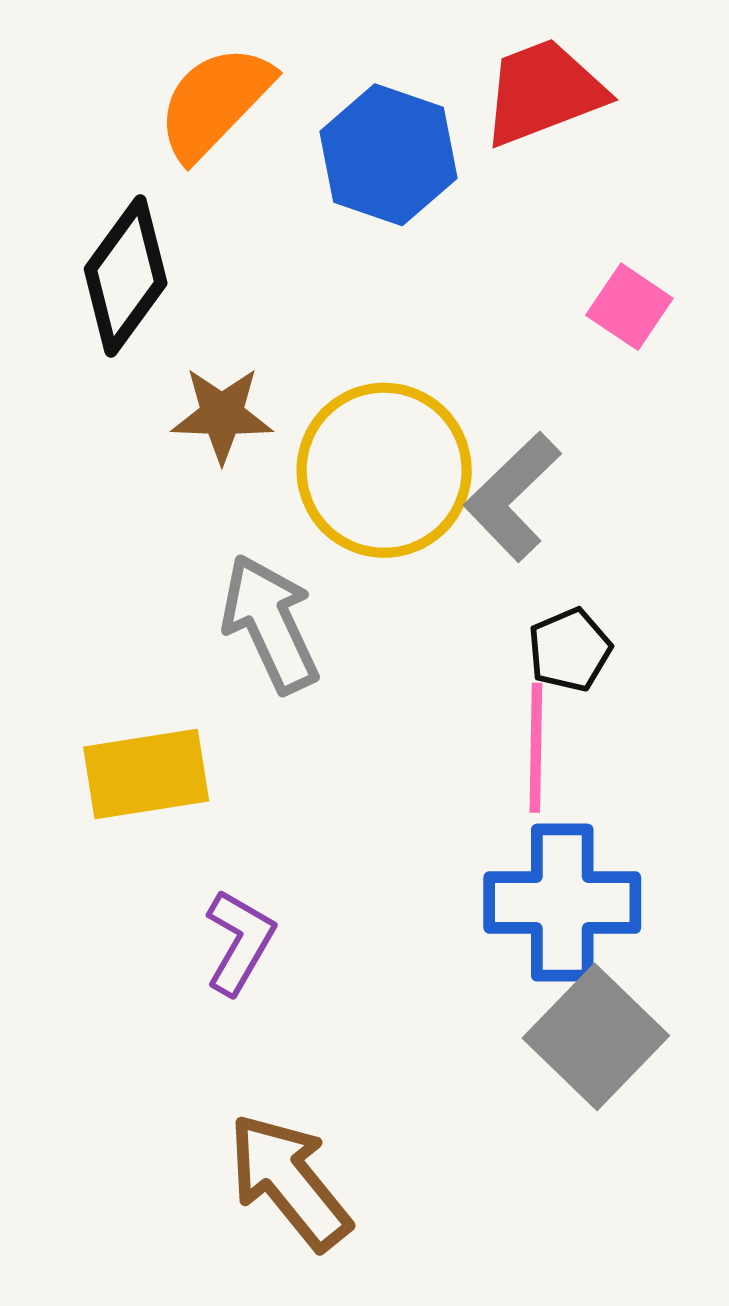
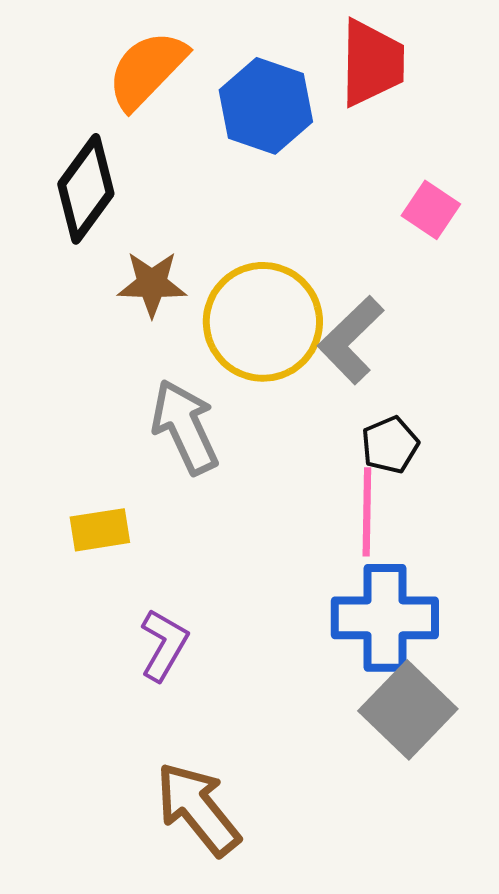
red trapezoid: (543, 92) -> (372, 63), turned 112
yellow rectangle: (146, 774) -> (100, 530), size x0.7

